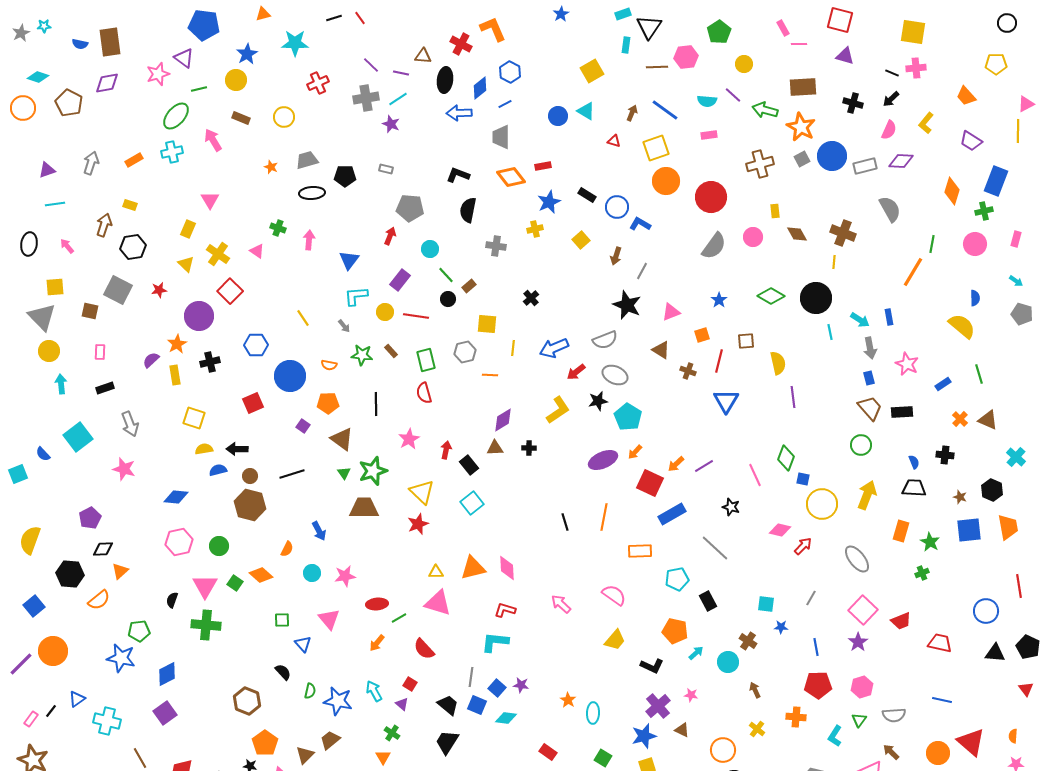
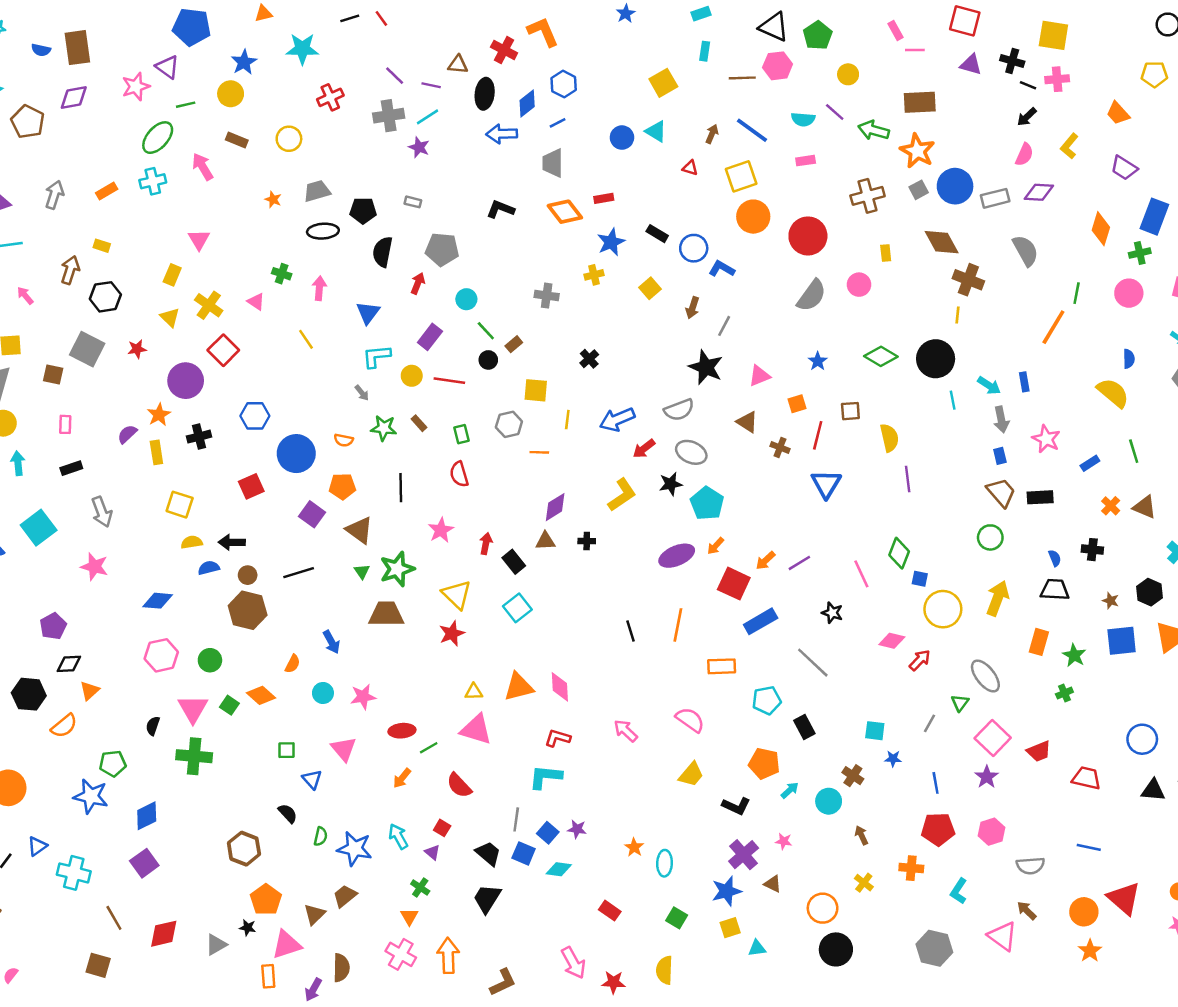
black triangle: (649, 27) -> (774, 27), moved, turned -40
black cross: (853, 103) -> (1012, 61), moved
black semicircle: (468, 210) -> (383, 252), moved
brown diamond: (797, 234) -> (942, 242), moved, size x1.4
yellow line: (303, 318) -> (306, 339), moved
green rectangle: (426, 360) -> (462, 434), size x0.7
purple square: (303, 426) -> (312, 514), size x1.5
green triangle: (859, 720) -> (960, 703), moved

